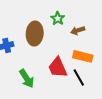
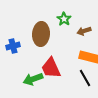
red trapezoid: (58, 67) -> (51, 68), moved
green arrow: (27, 78) -> (33, 79), turned 102

